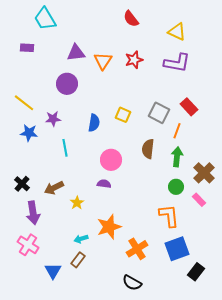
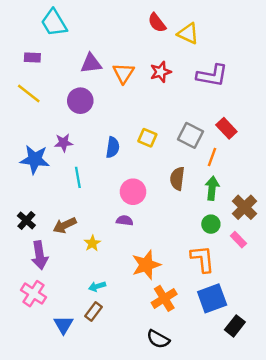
yellow triangle: (177, 32) -> (188, 34), moved
yellow line: (24, 103) -> (29, 93), moved
blue star: (29, 133) -> (35, 159), size x1.4
orange star: (109, 227) -> (146, 265), moved

